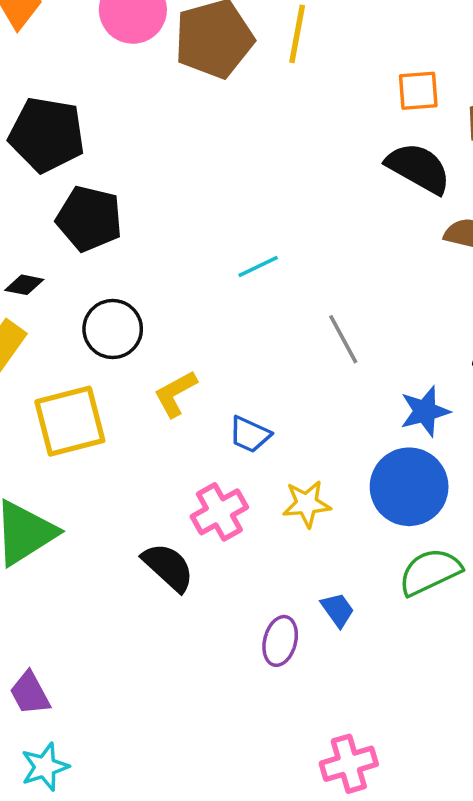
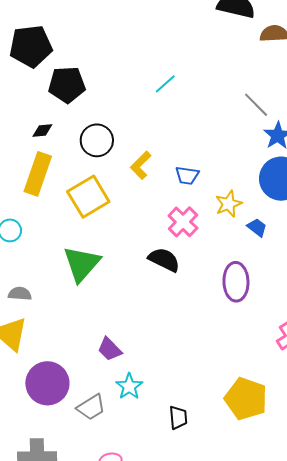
gray line: (343, 339) -> (256, 105), moved
blue trapezoid: (338, 610) -> (257, 227), moved
purple ellipse: (280, 641) -> (236, 282), size x1.4

